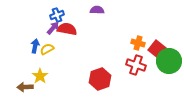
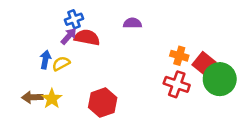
purple semicircle: (97, 10) -> (133, 23), moved
red hexagon: (100, 79) -> (103, 103), moved
brown arrow: (25, 87) -> (32, 97), moved

